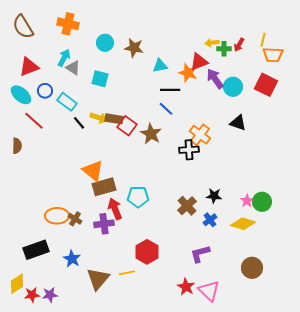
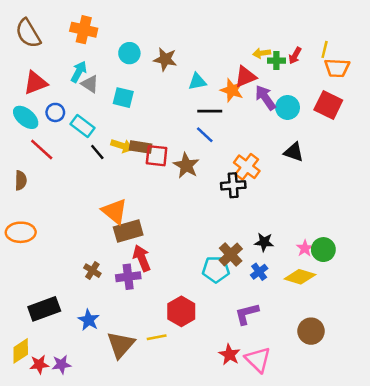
red square: (127, 126) -> (157, 156), turned -30
cyan pentagon: (138, 197) -> (216, 269), moved
orange ellipse: (57, 216) -> (21, 232), moved

